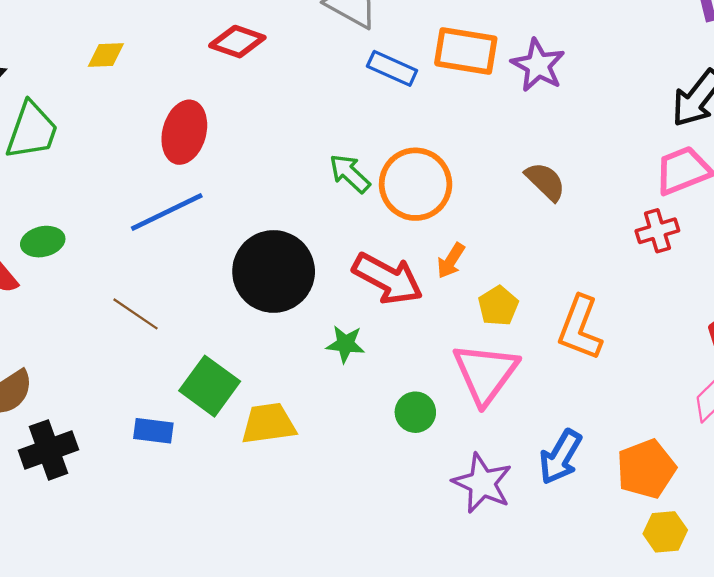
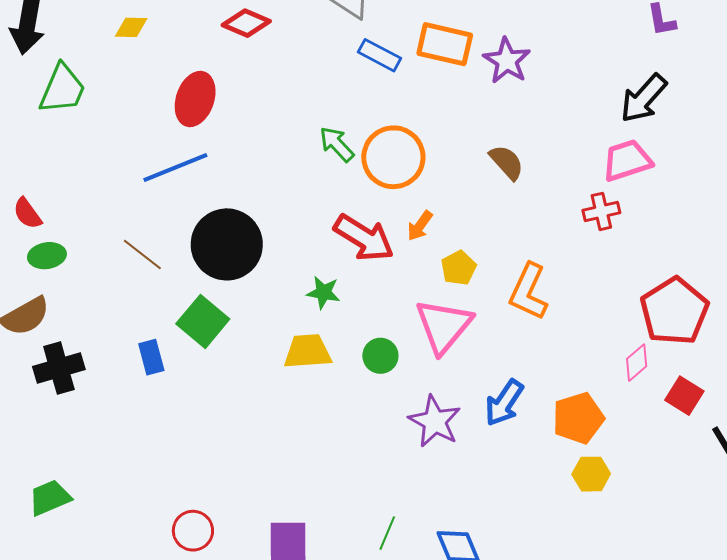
green ellipse: (43, 242) -> (47, 256), moved
black circle: (274, 271) -> (227, 244), moved
yellow trapezoid: (268, 424) -> (308, 351), moved
blue rectangle: (153, 431) -> (151, 357), turned 64

